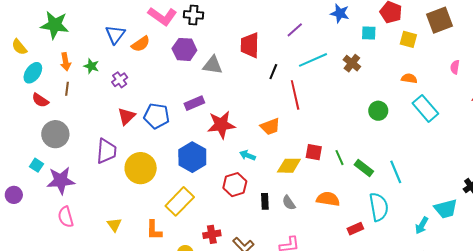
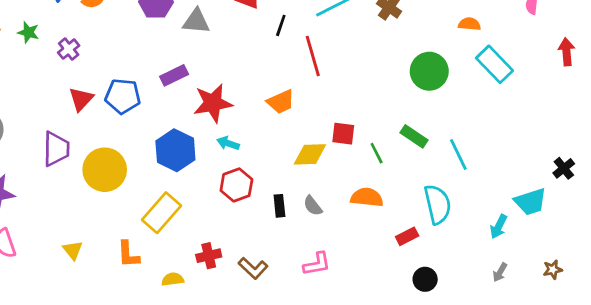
green circle: (378, 111) -> (429, 71), size x1.4
cyan arrow: (247, 155) -> (228, 143), moved
green line: (339, 158) -> (377, 153), moved
green rectangle: (364, 168) -> (414, 136), moved

